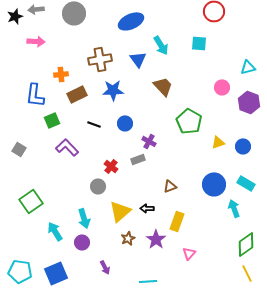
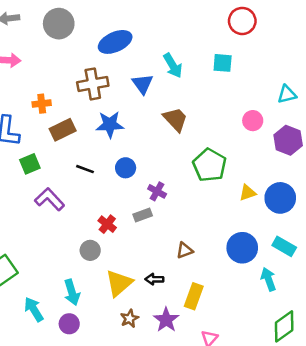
blue ellipse: (131, 21) -> (115, 42), moved
blue circle: (243, 146) -> (280, 198), size x1.5

